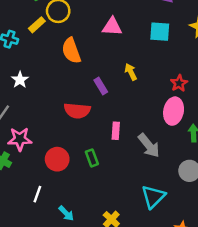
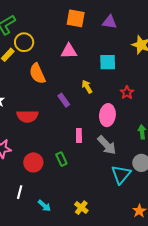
cyan square: (160, 32) -> (108, 62), moved
red semicircle: (77, 111) -> (27, 116), moved
pink ellipse: (174, 111) -> (107, 115), moved
cyan triangle: (153, 197) -> (121, 174), moved

